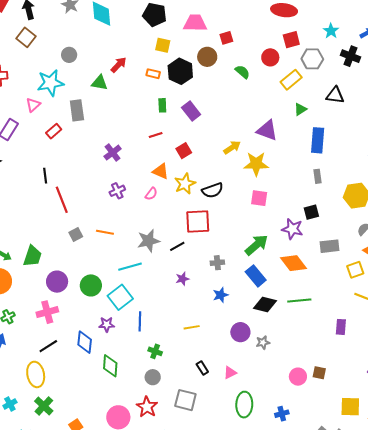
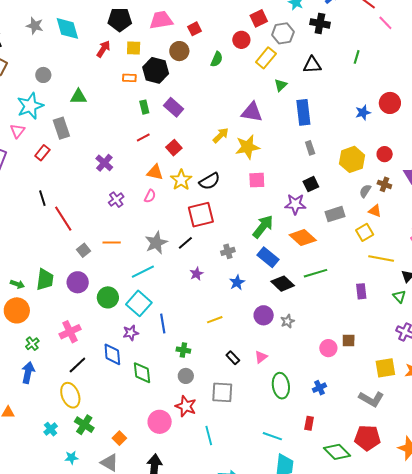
red arrow: (119, 65) -> (103, 49), moved
green semicircle: (242, 72) -> (217, 59), turned 84
purple circle: (57, 282) -> (78, 282), moved
black diamond: (265, 305) -> (283, 284), turned 40

